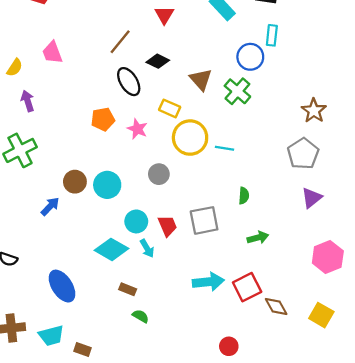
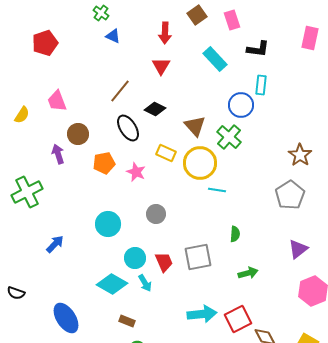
purple arrow: (28, 101) -> (58, 154), moved
yellow circle: (190, 138) -> (200, 163), moved
brown circle: (75, 182) -> (78, 134), moved
purple triangle: (312, 198) -> (298, 249), moved

